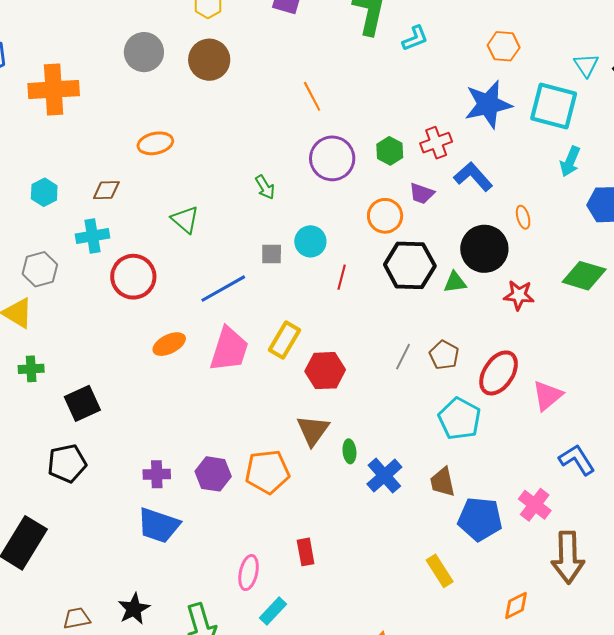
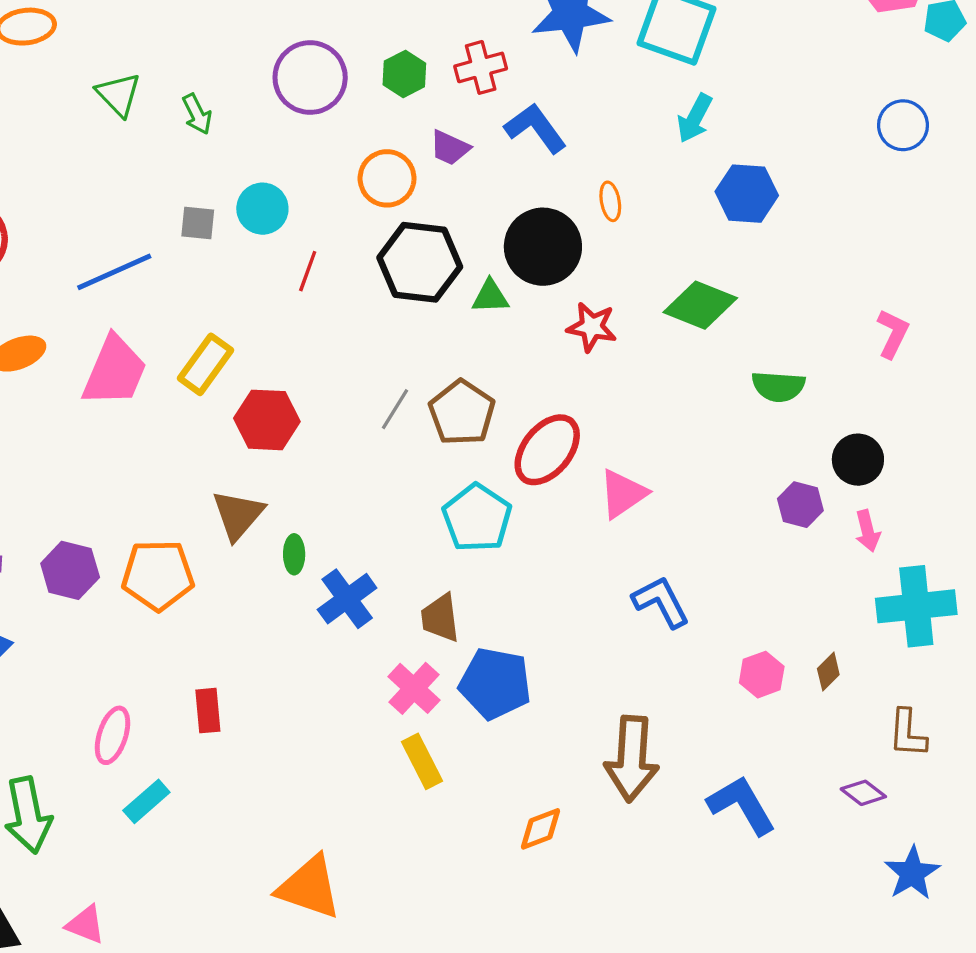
green triangle: (185, 219) -> (119, 95), moved
brown pentagon: (444, 355) -> (462, 413), size x1.4
pink cross: (535, 505) -> (414, 688), moved

